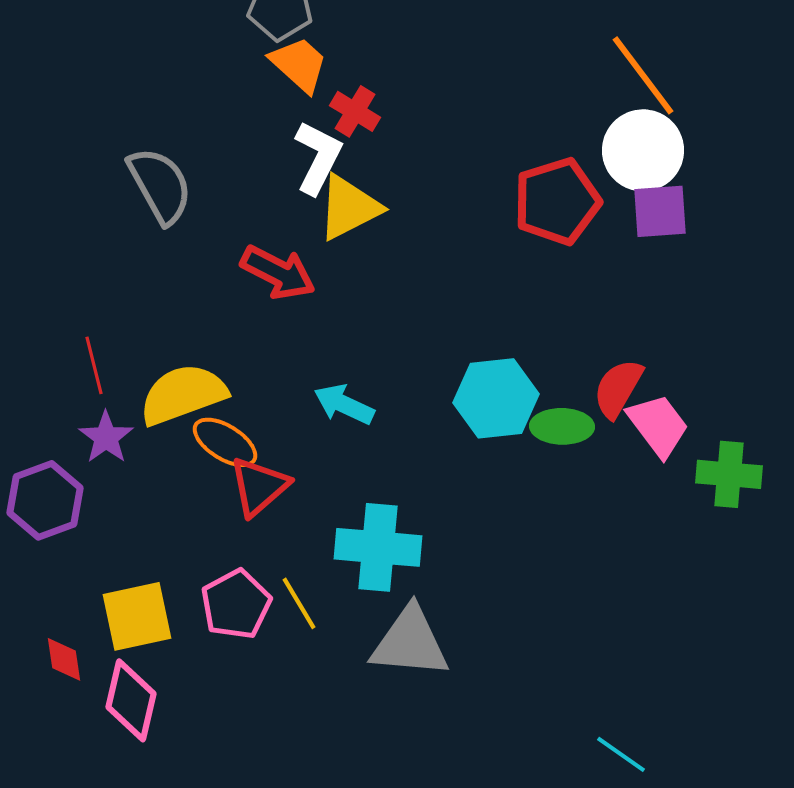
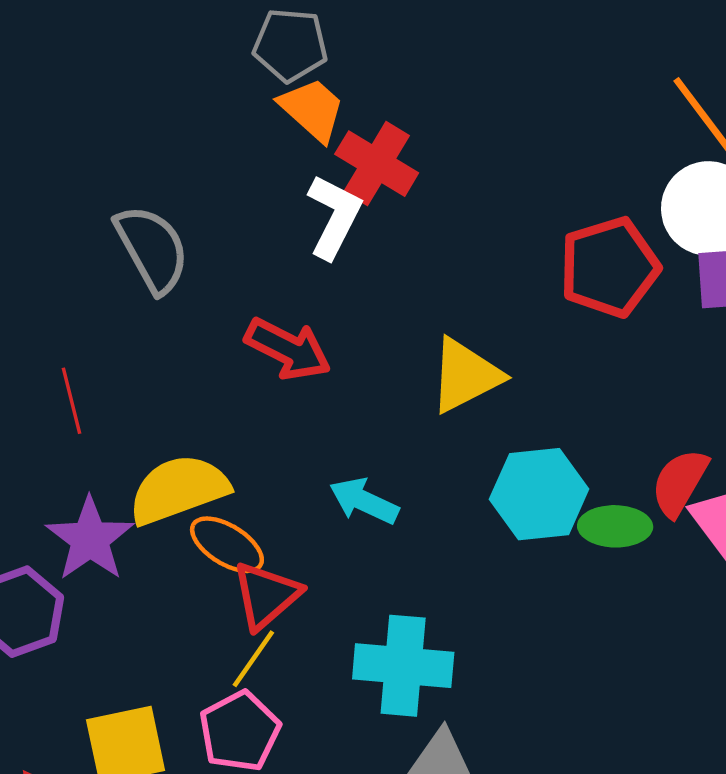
red cross: (355, 111) -> (377, 164), size x1.4
yellow triangle: (349, 207) -> (465, 375), moved
red line: (94, 365) -> (71, 401), moved
purple star: (106, 437) -> (90, 539), size x1.4
yellow line: (299, 603) -> (253, 659), moved, turned 66

